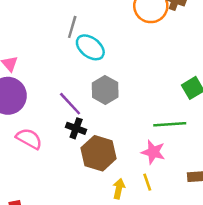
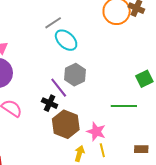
gray line: (72, 27) -> (53, 23), turned 36
purple line: (70, 104) -> (59, 88), moved
pink star: (153, 152) -> (96, 132), moved

